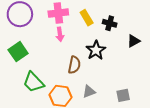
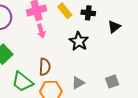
brown semicircle: (74, 65) -> (45, 67), moved

